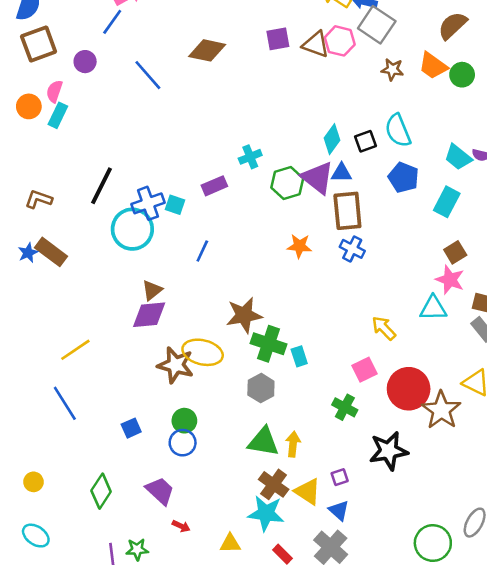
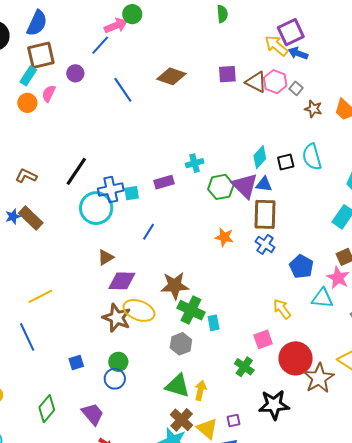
gray square: (377, 25) -> (296, 88), moved, size x0.5
cyan rectangle: (58, 115) -> (28, 76), moved
blue pentagon: (403, 178) -> (301, 267), moved
cyan square: (175, 205) -> (132, 193), turned -35
purple diamond: (149, 315) -> (122, 281), moved

